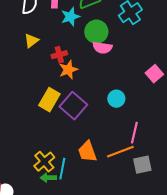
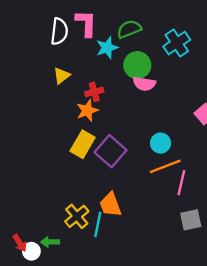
orange star: (68, 70) -> (87, 111), moved
orange trapezoid: (87, 152) -> (111, 205), moved
orange line: (120, 152) -> (165, 166), moved
green arrow: (48, 178) -> (50, 242), moved

